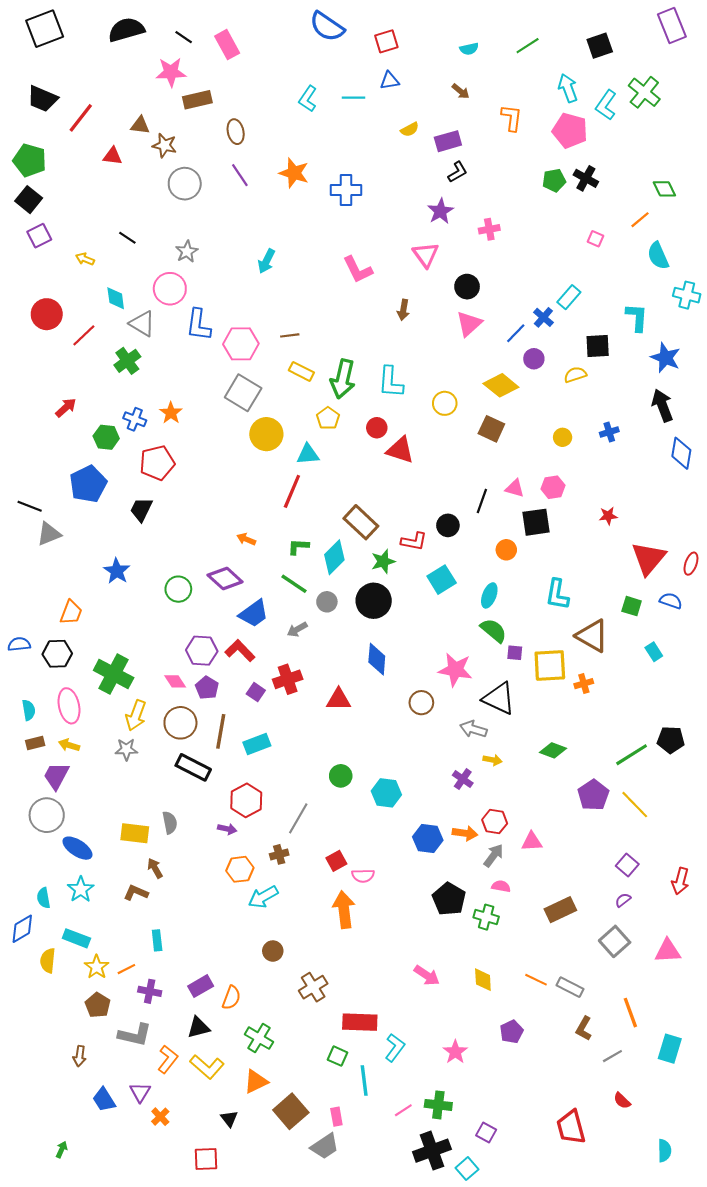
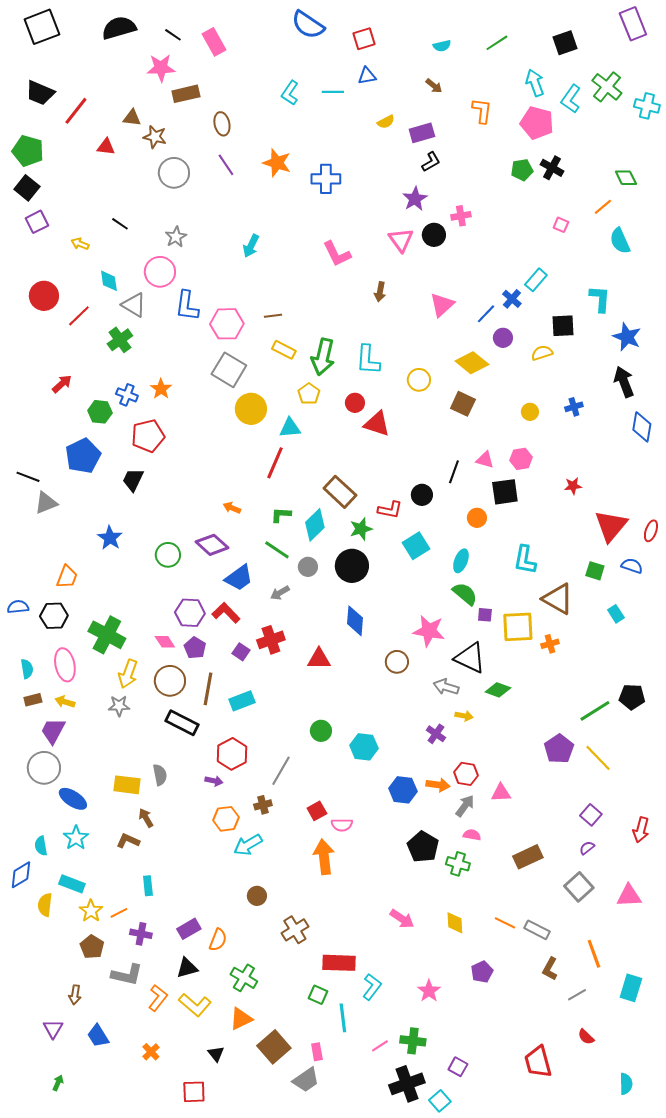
black circle: (467, 287) -> (434, 235), moved
cyan cross: (687, 295) -> (647, 106), moved
green diamond: (553, 750) -> (498, 690), moved
purple triangle: (140, 1092) -> (53, 1029), moved

